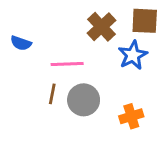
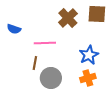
blue star: (133, 55) -> (89, 55), moved
gray circle: (84, 100) -> (51, 78), moved

